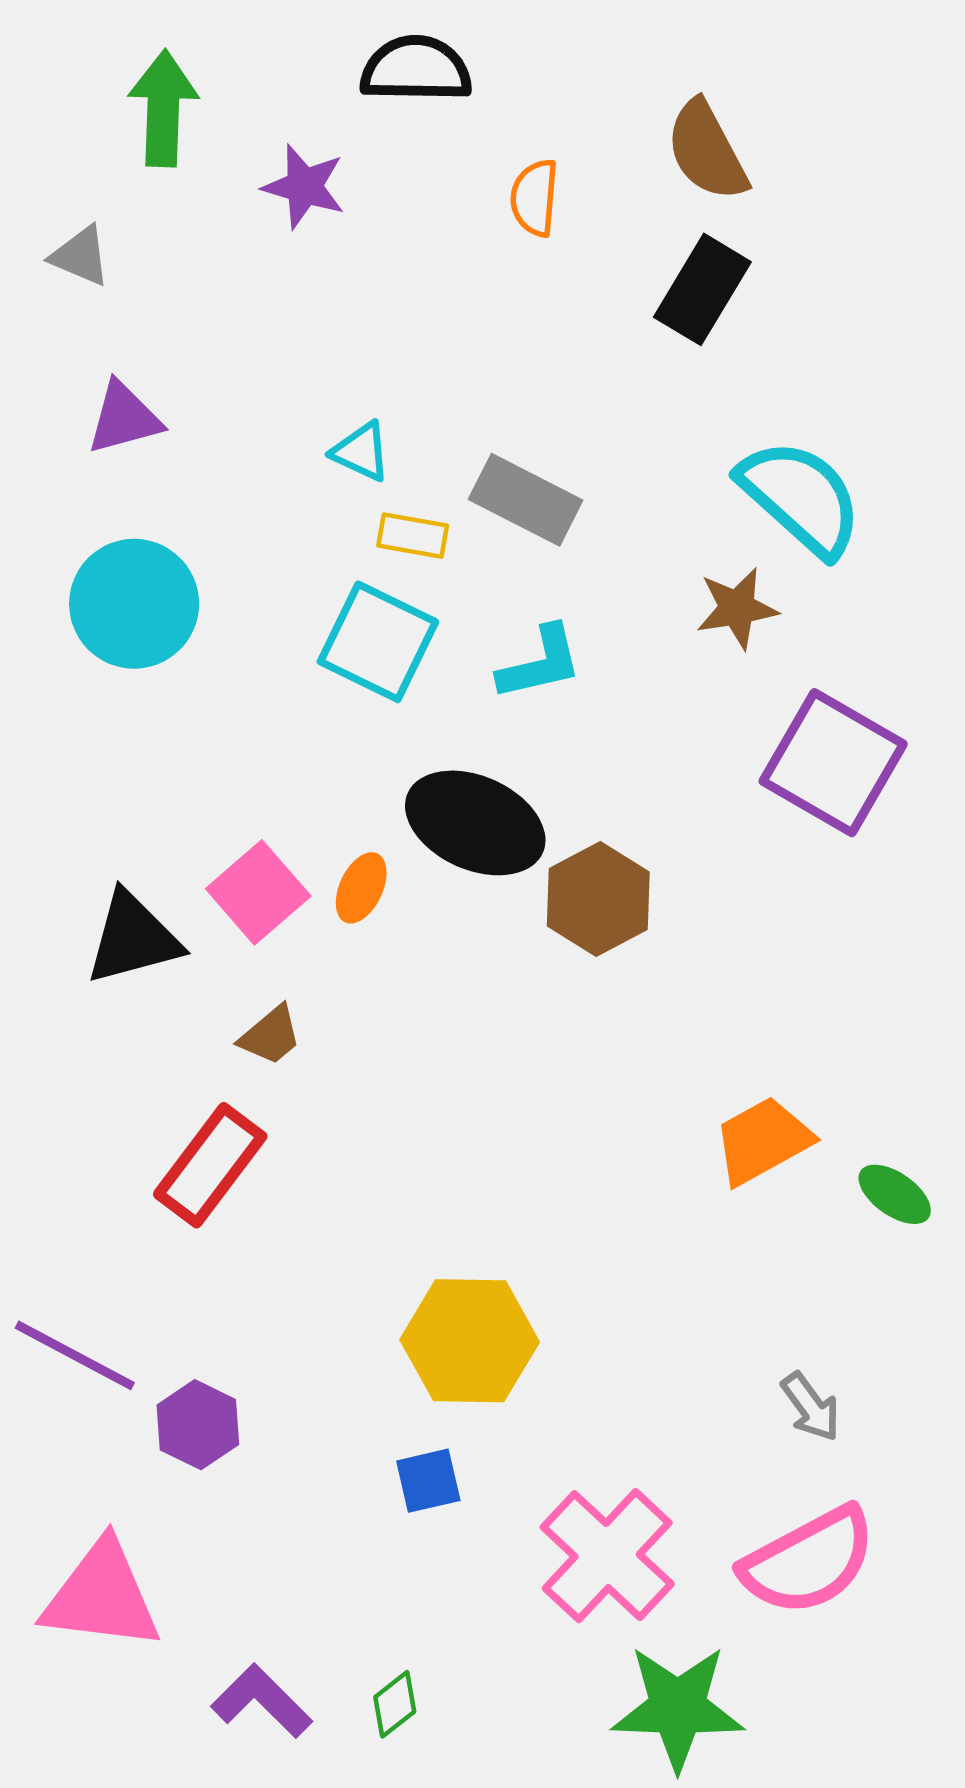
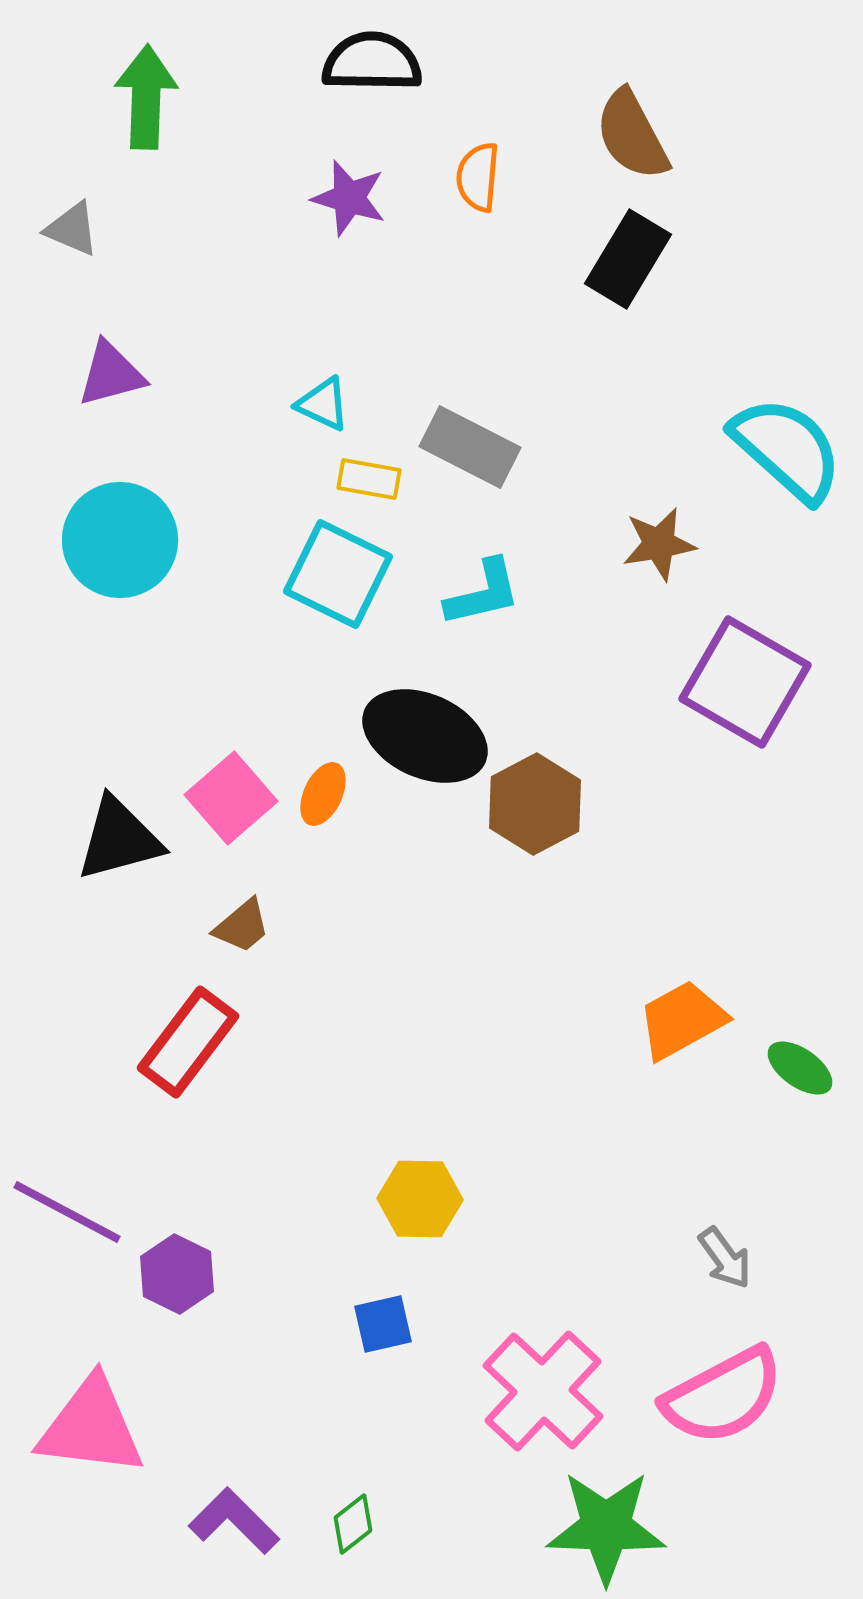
purple star: (304, 187) -> (349, 198), moved
cyan semicircle: (801, 497) -> (787, 449), moved
yellow hexagon: (470, 1341) -> (420, 1199), size x0.7

